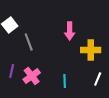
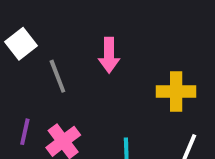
pink arrow: (70, 31) -> (109, 55), moved

